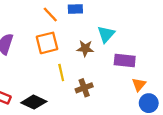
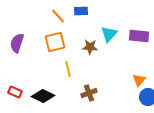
purple rectangle: (125, 60) -> (139, 36), moved
brown cross: (84, 88) -> (89, 93), moved

